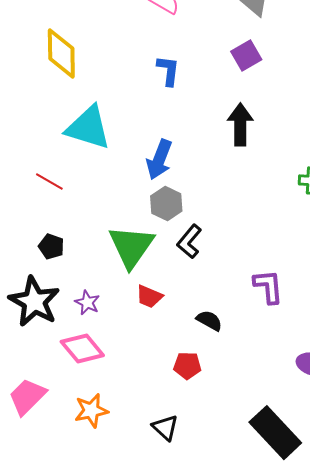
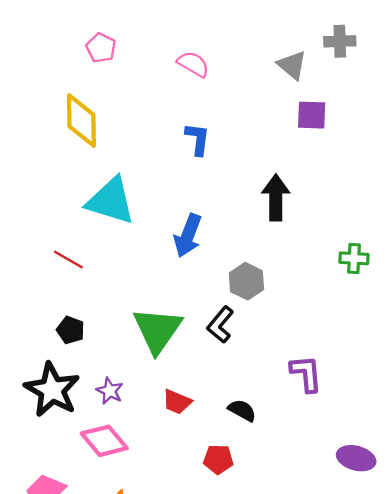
purple square: (246, 56) -> (312, 115), moved, turned 32
gray hexagon: (166, 204) -> (246, 281), moved
red trapezoid: (149, 297) -> (177, 402), moved

